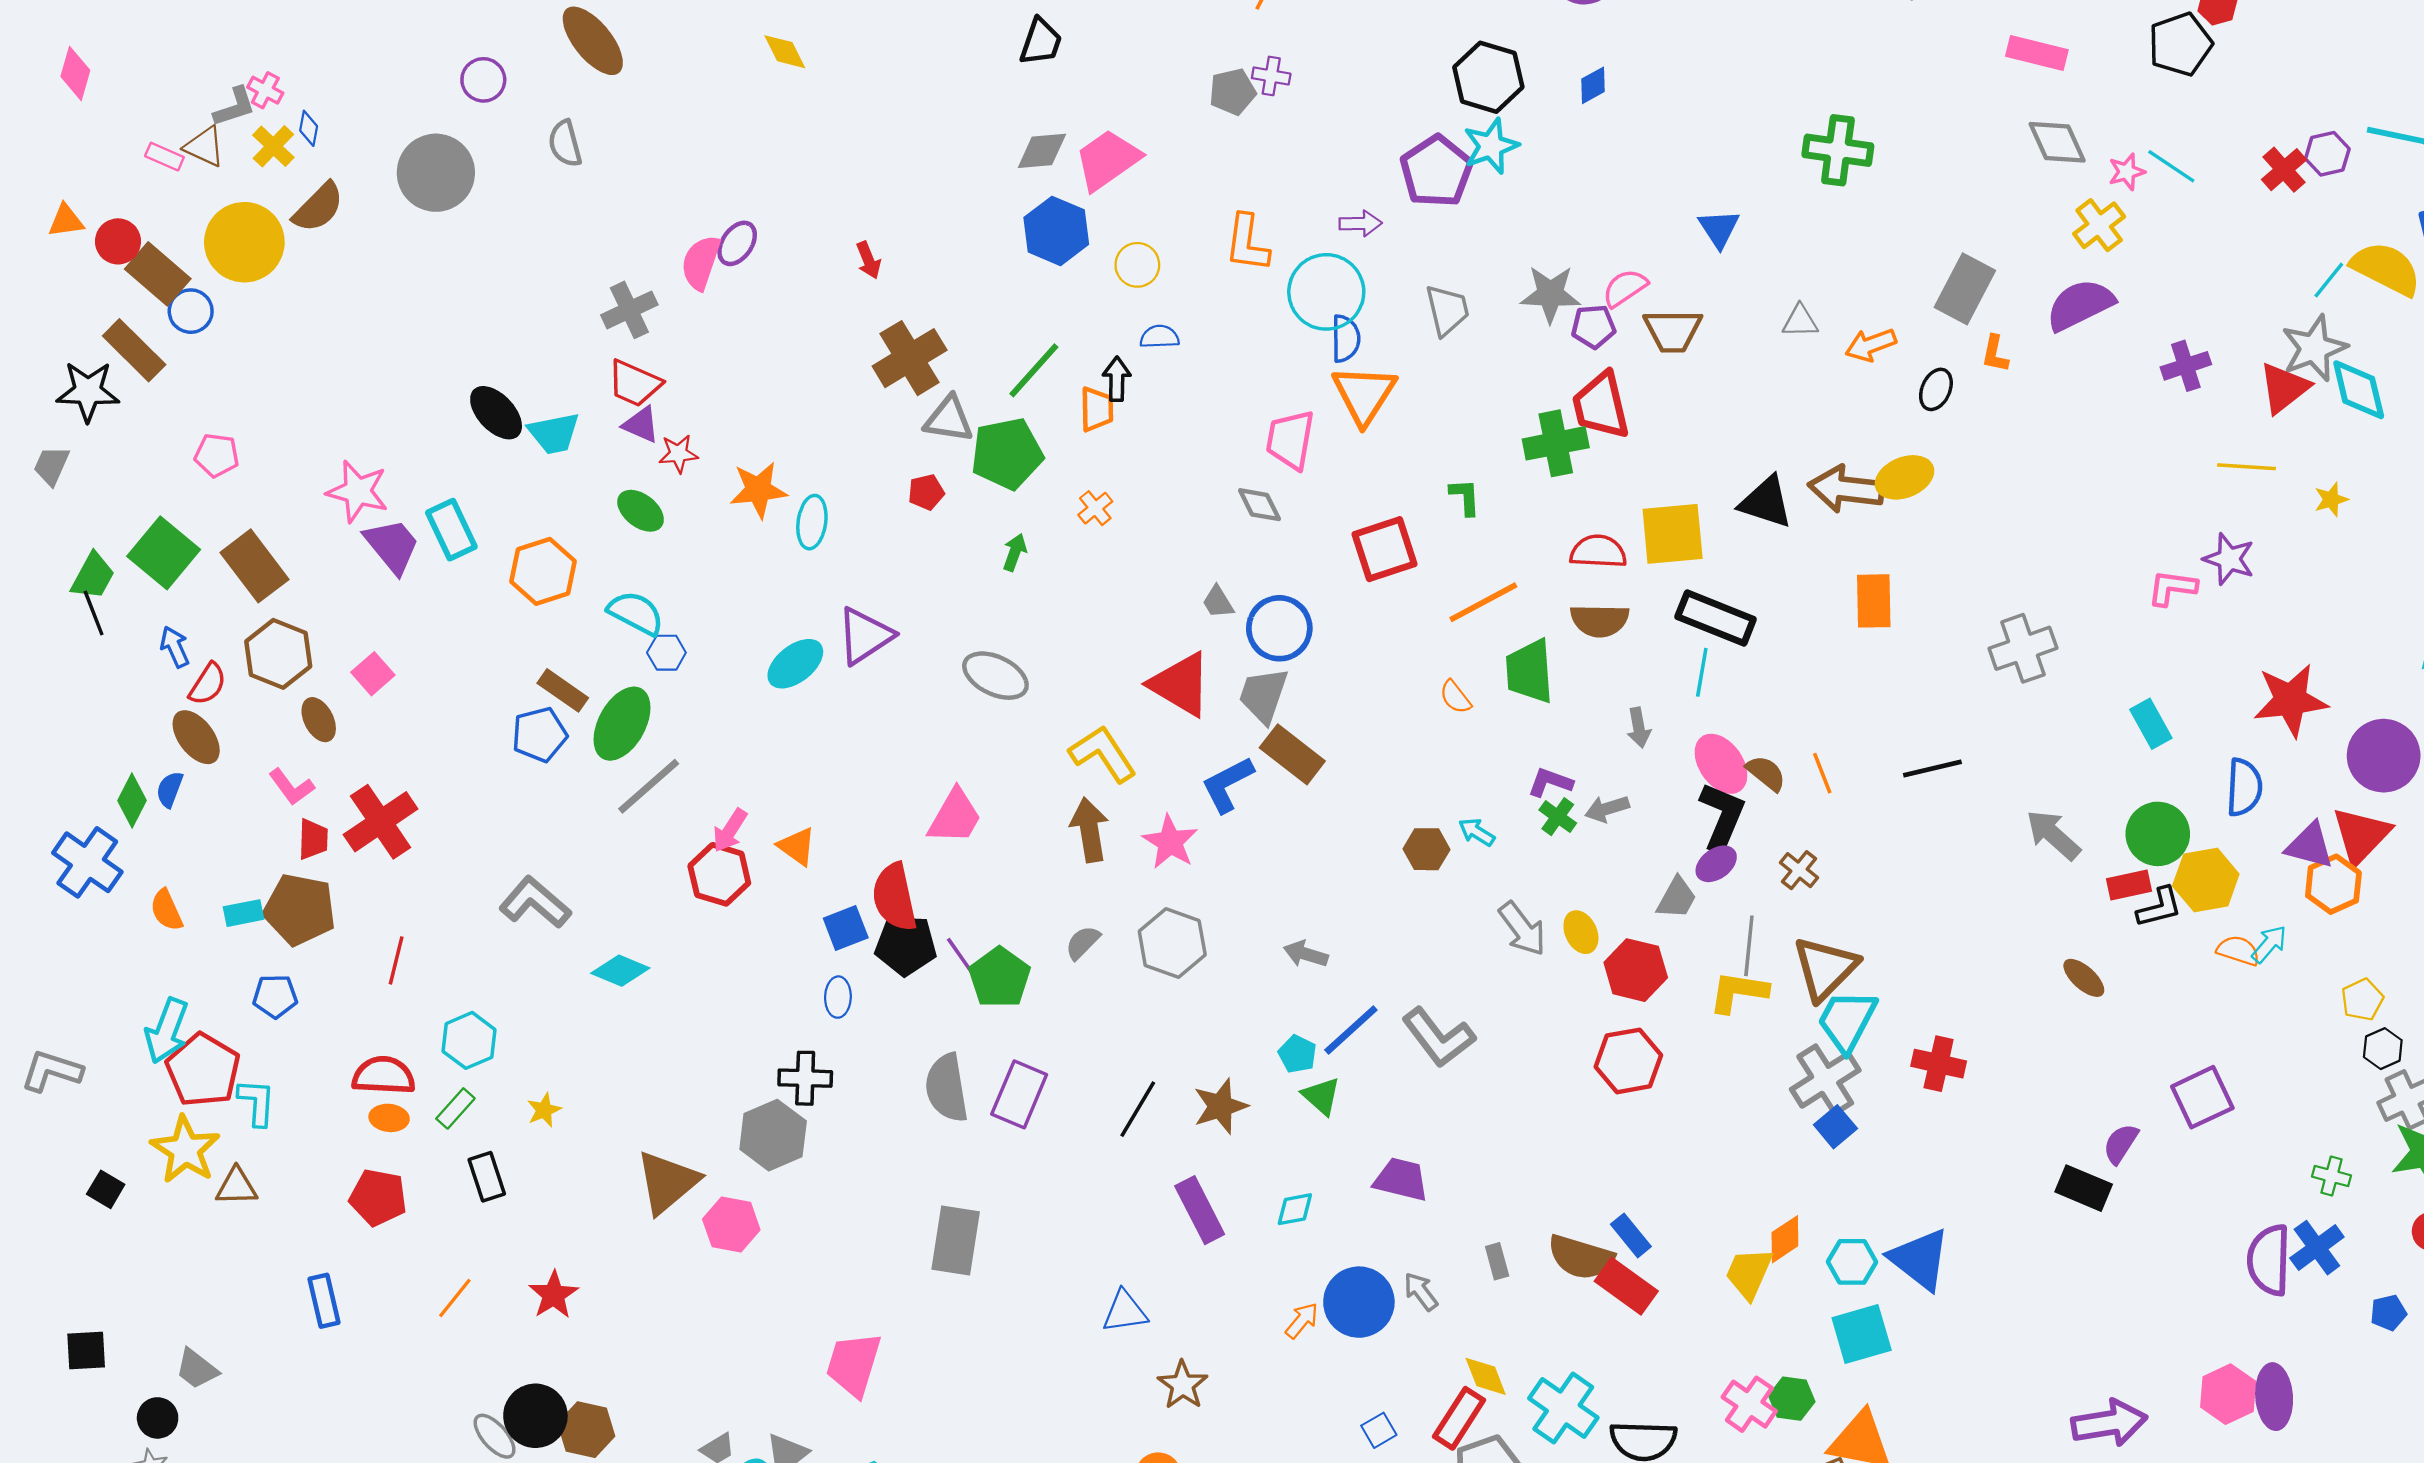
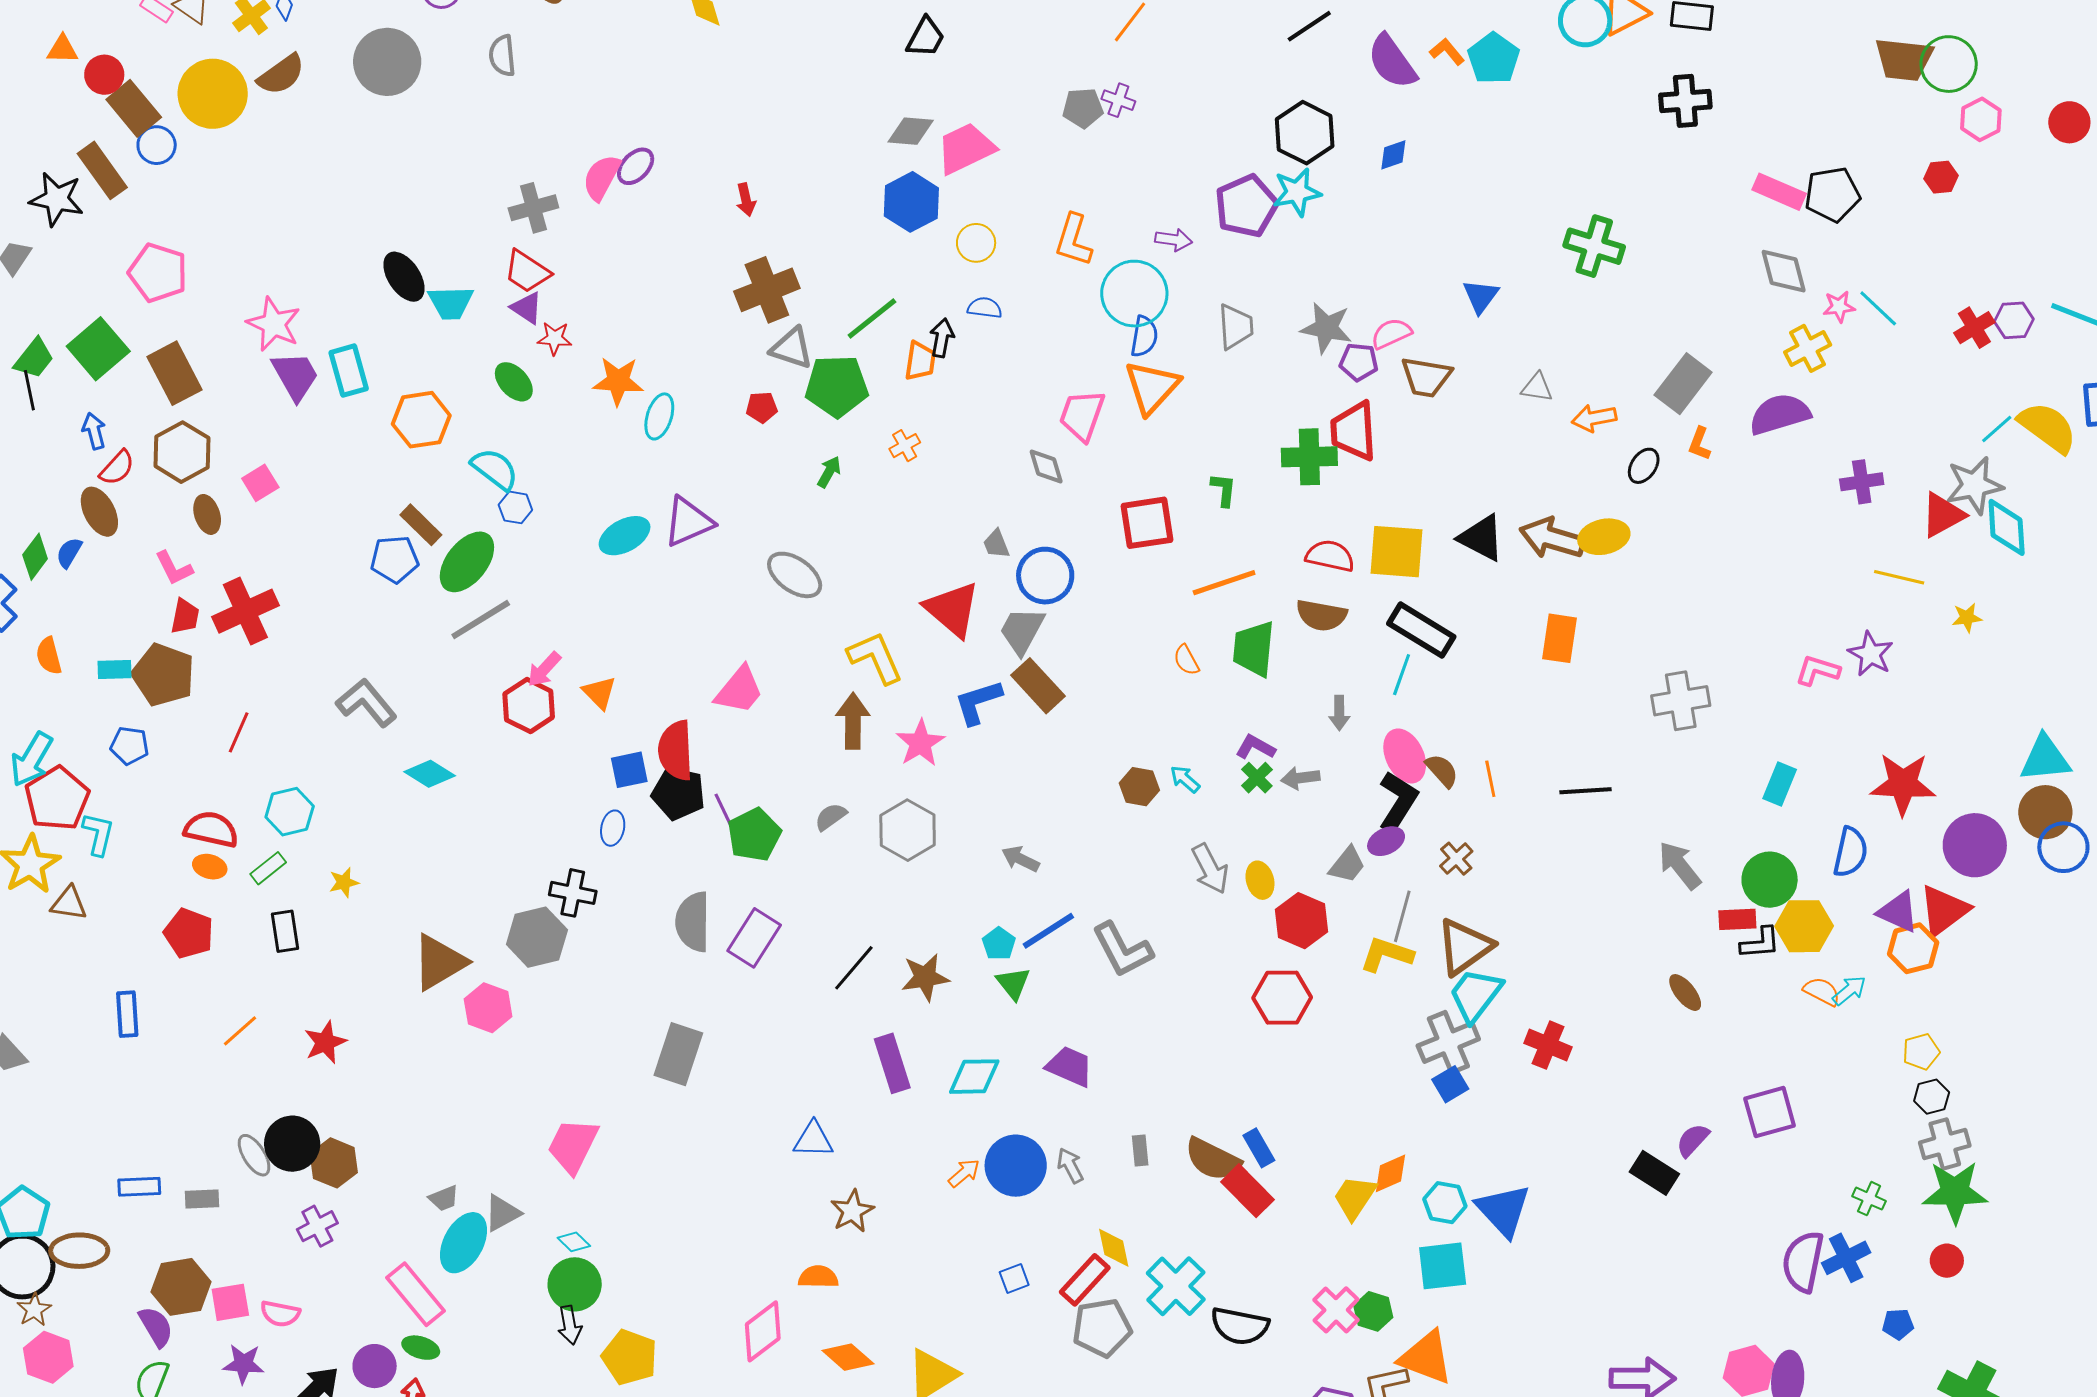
black pentagon: (2180, 44) -> (1832, 194), moved
pink pentagon: (217, 455) -> (158, 273), size x1.5
cyan rectangle: (2151, 724) -> (1780, 784), turned 42
cyan diamond: (1295, 1209) -> (974, 1077), size x1.5

